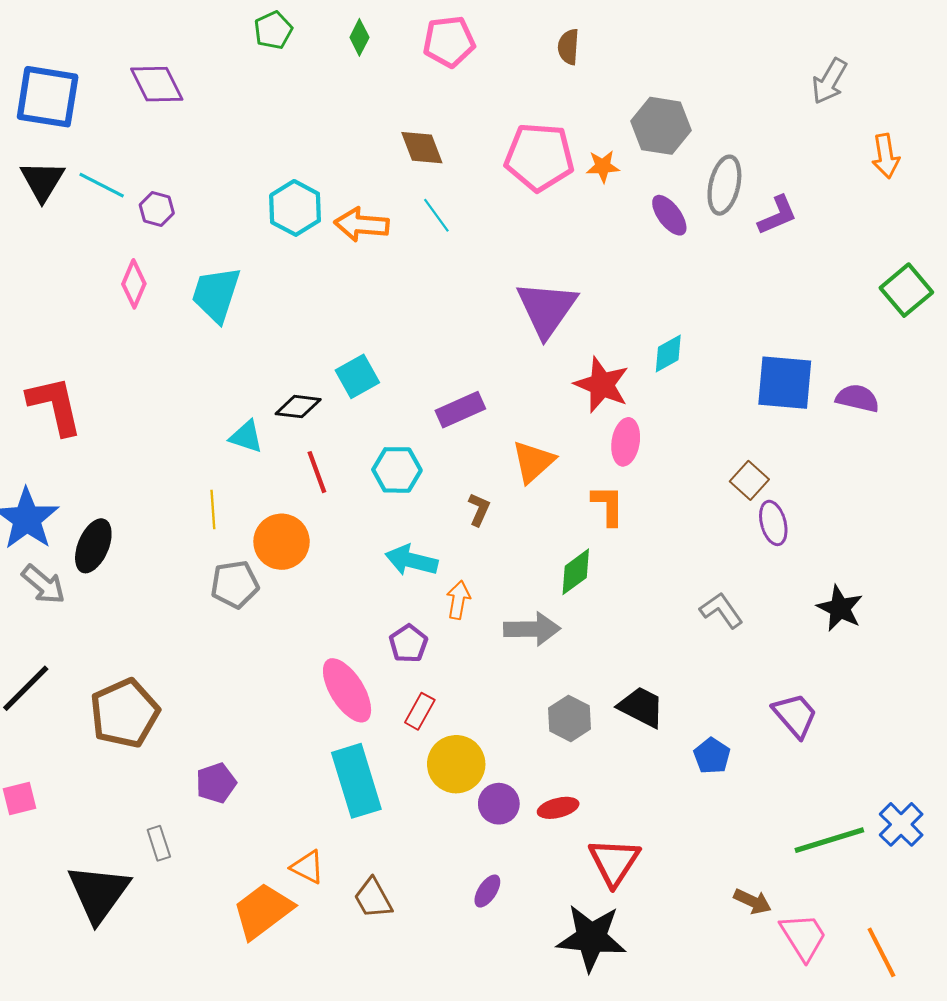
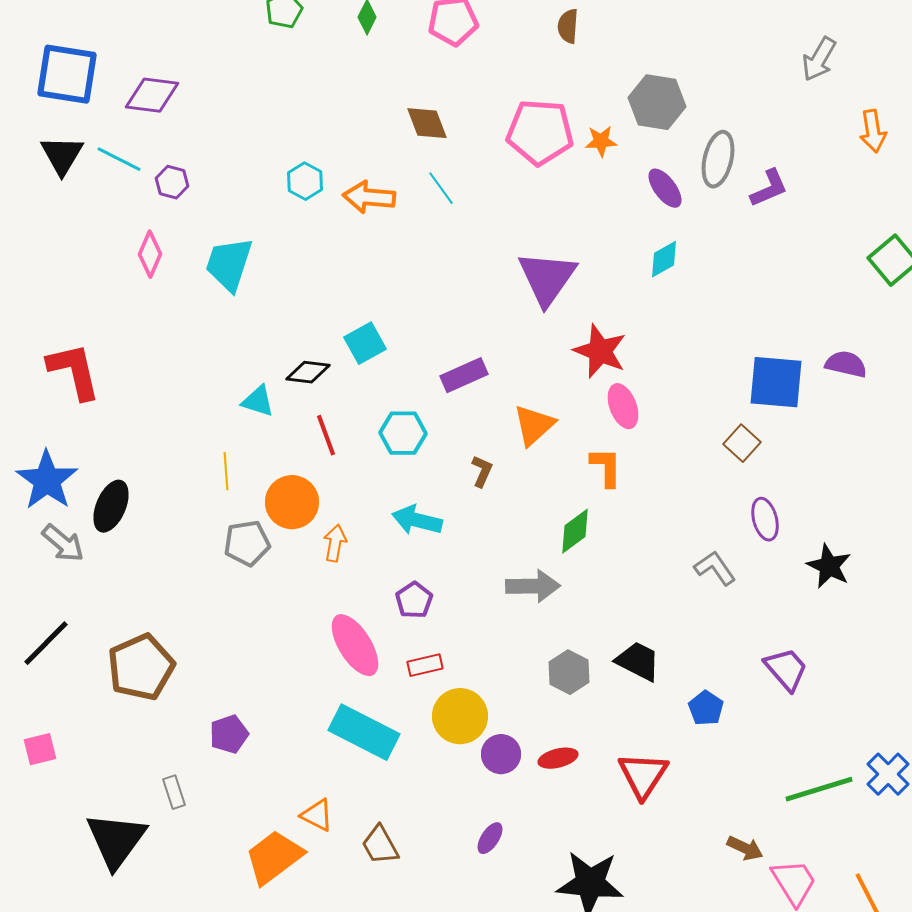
purple diamond: (157, 84) -> (152, 95), moved, turned -56
cyan hexagon: (295, 208) -> (305, 181), size x0.7
cyan diamond: (668, 353) -> (664, 259), moved
blue square: (785, 383) -> (776, 382), moved
pink ellipse: (626, 442) -> (623, 406), turned -30
purple ellipse: (773, 523) -> (765, 519), moved
orange arrow: (458, 600) -> (335, 543), moved
red rectangle: (420, 711) -> (425, 665), turned 48
cyan rectangle: (356, 781) -> (364, 732), turned -46
red triangle: (614, 862) -> (643, 775), moved

